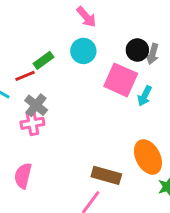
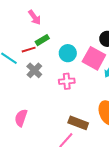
pink arrow: (86, 17) -> (34, 17), moved
cyan circle: (83, 51) -> (68, 53), moved
pink cross: (32, 123) -> (67, 81), moved

